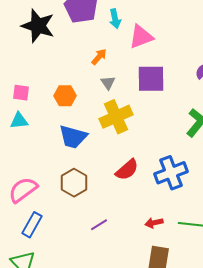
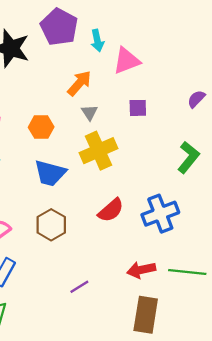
orange arrow: (99, 57) -> (79, 83), size x1.4
purple square: (151, 79) -> (138, 108), size x0.6
red arrow: (154, 223) -> (141, 270), size x1.4
purple line: (99, 225) -> (79, 287), moved

